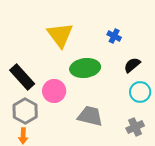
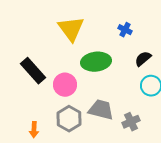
gray hexagon: (25, 111) -> (69, 119), moved
gray cross: (135, 127) -> (131, 122), moved

